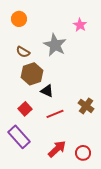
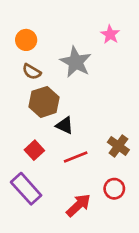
orange circle: (19, 19) -> (26, 40), moved
red circle: (83, 153) -> (114, 189), moved

